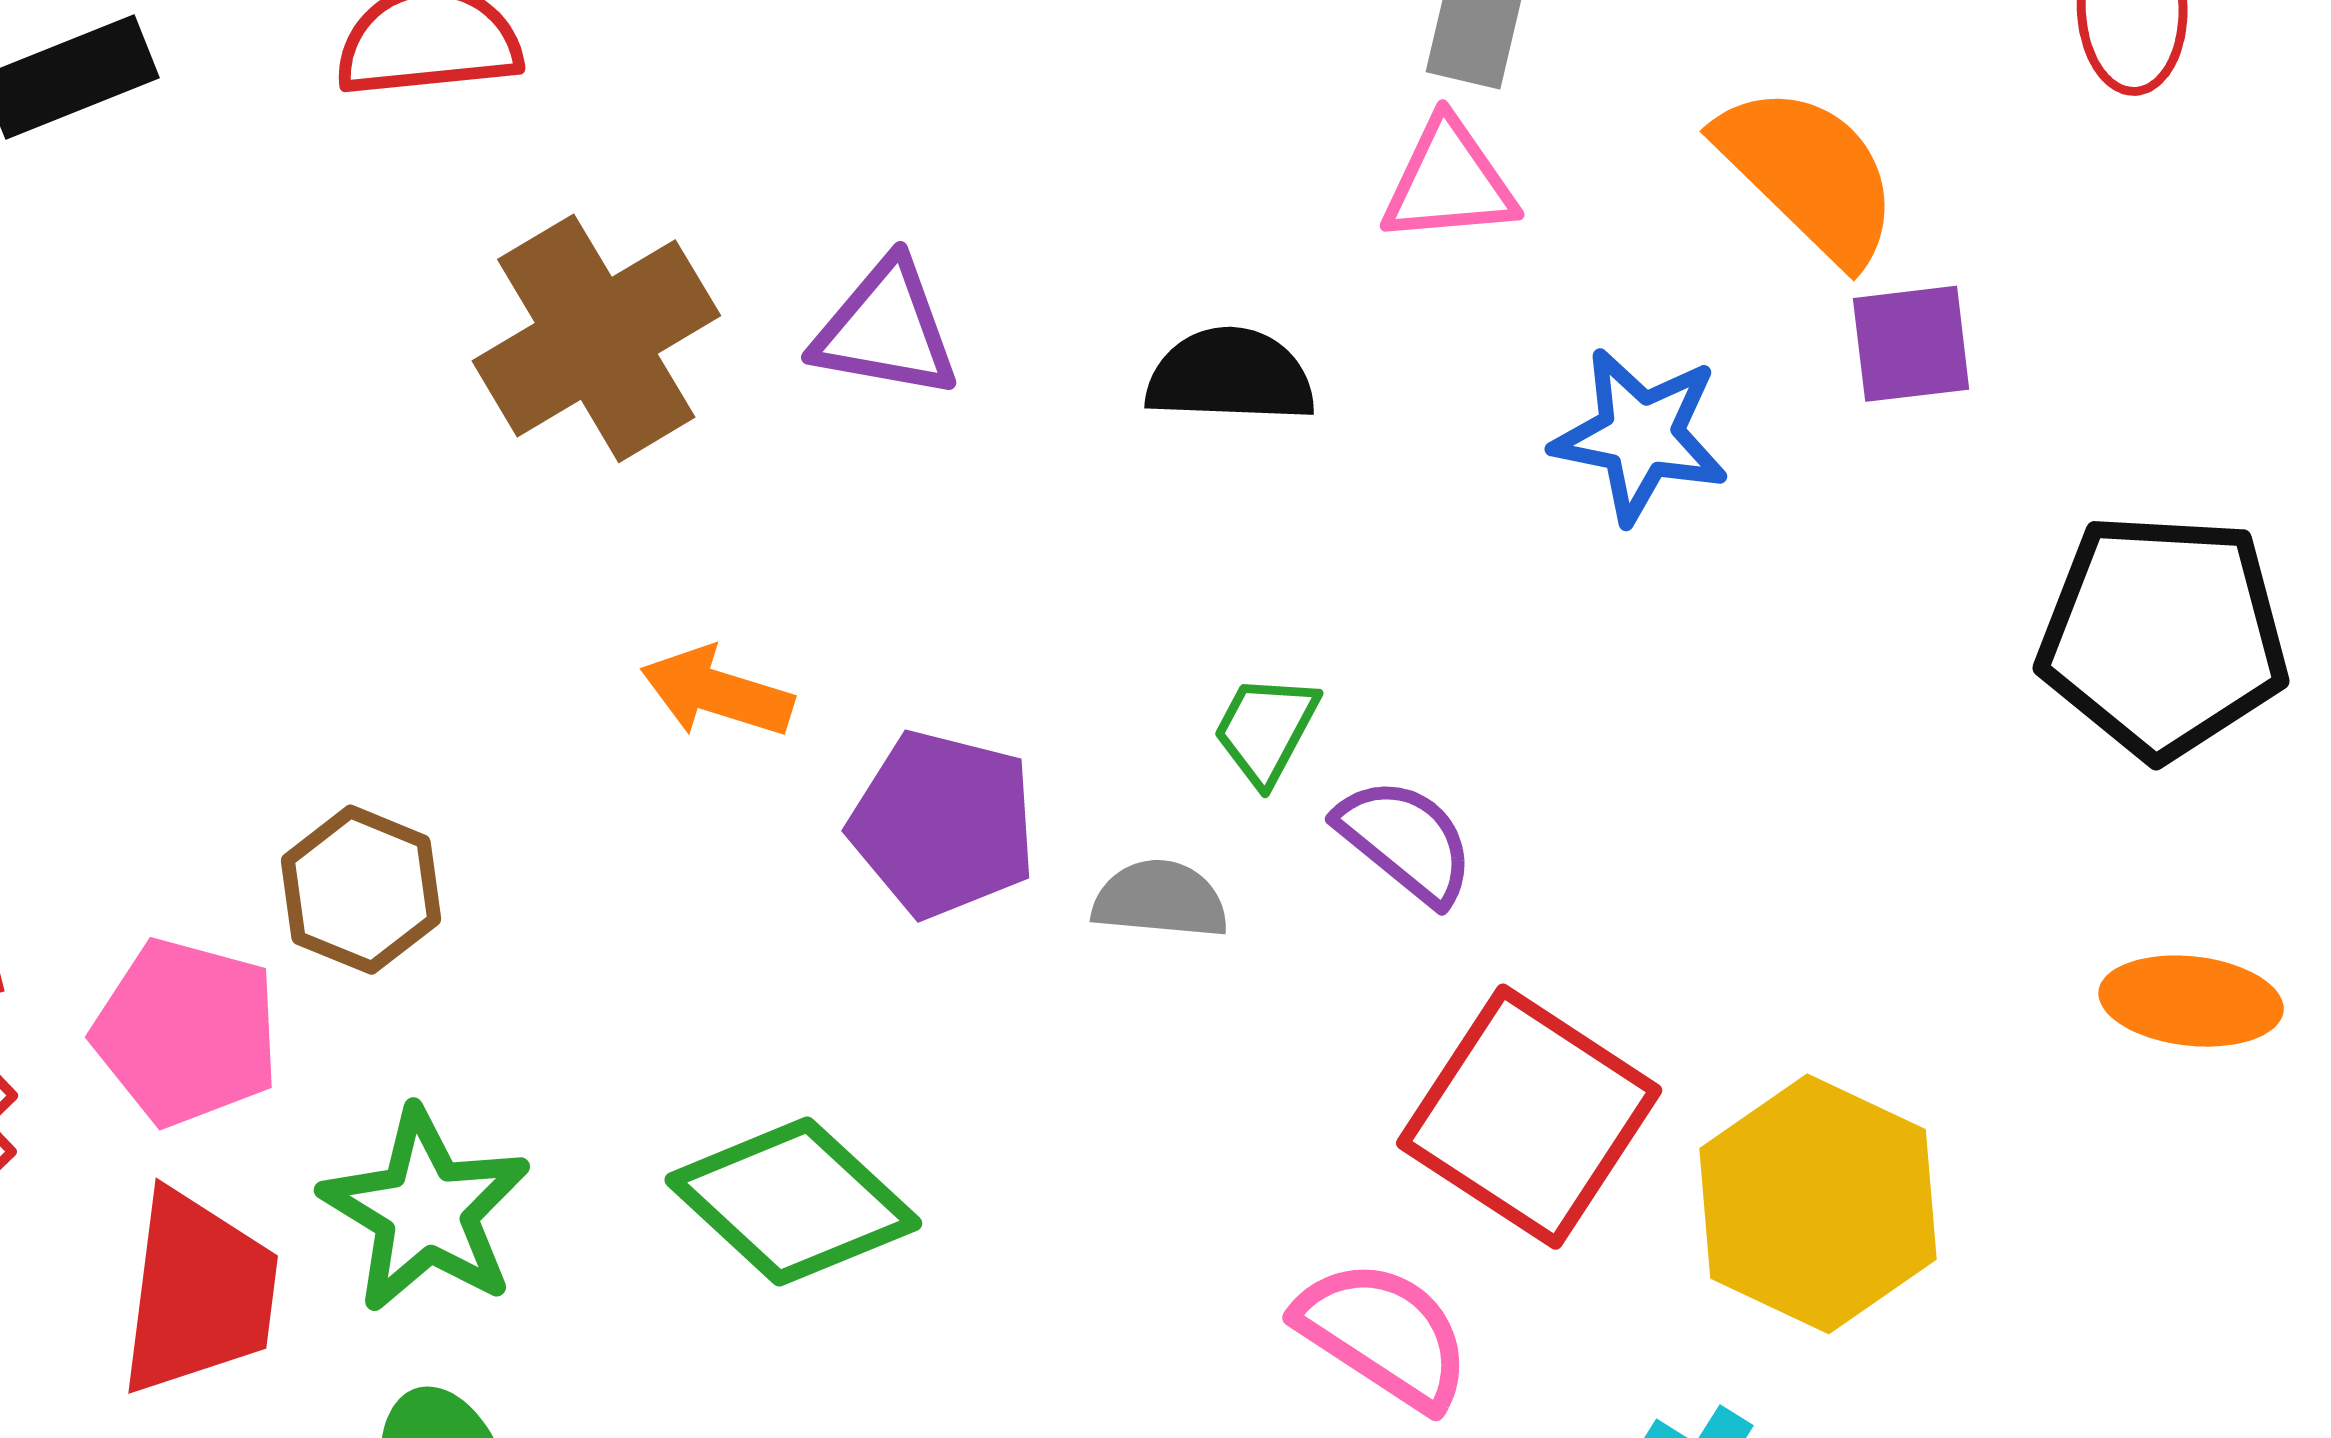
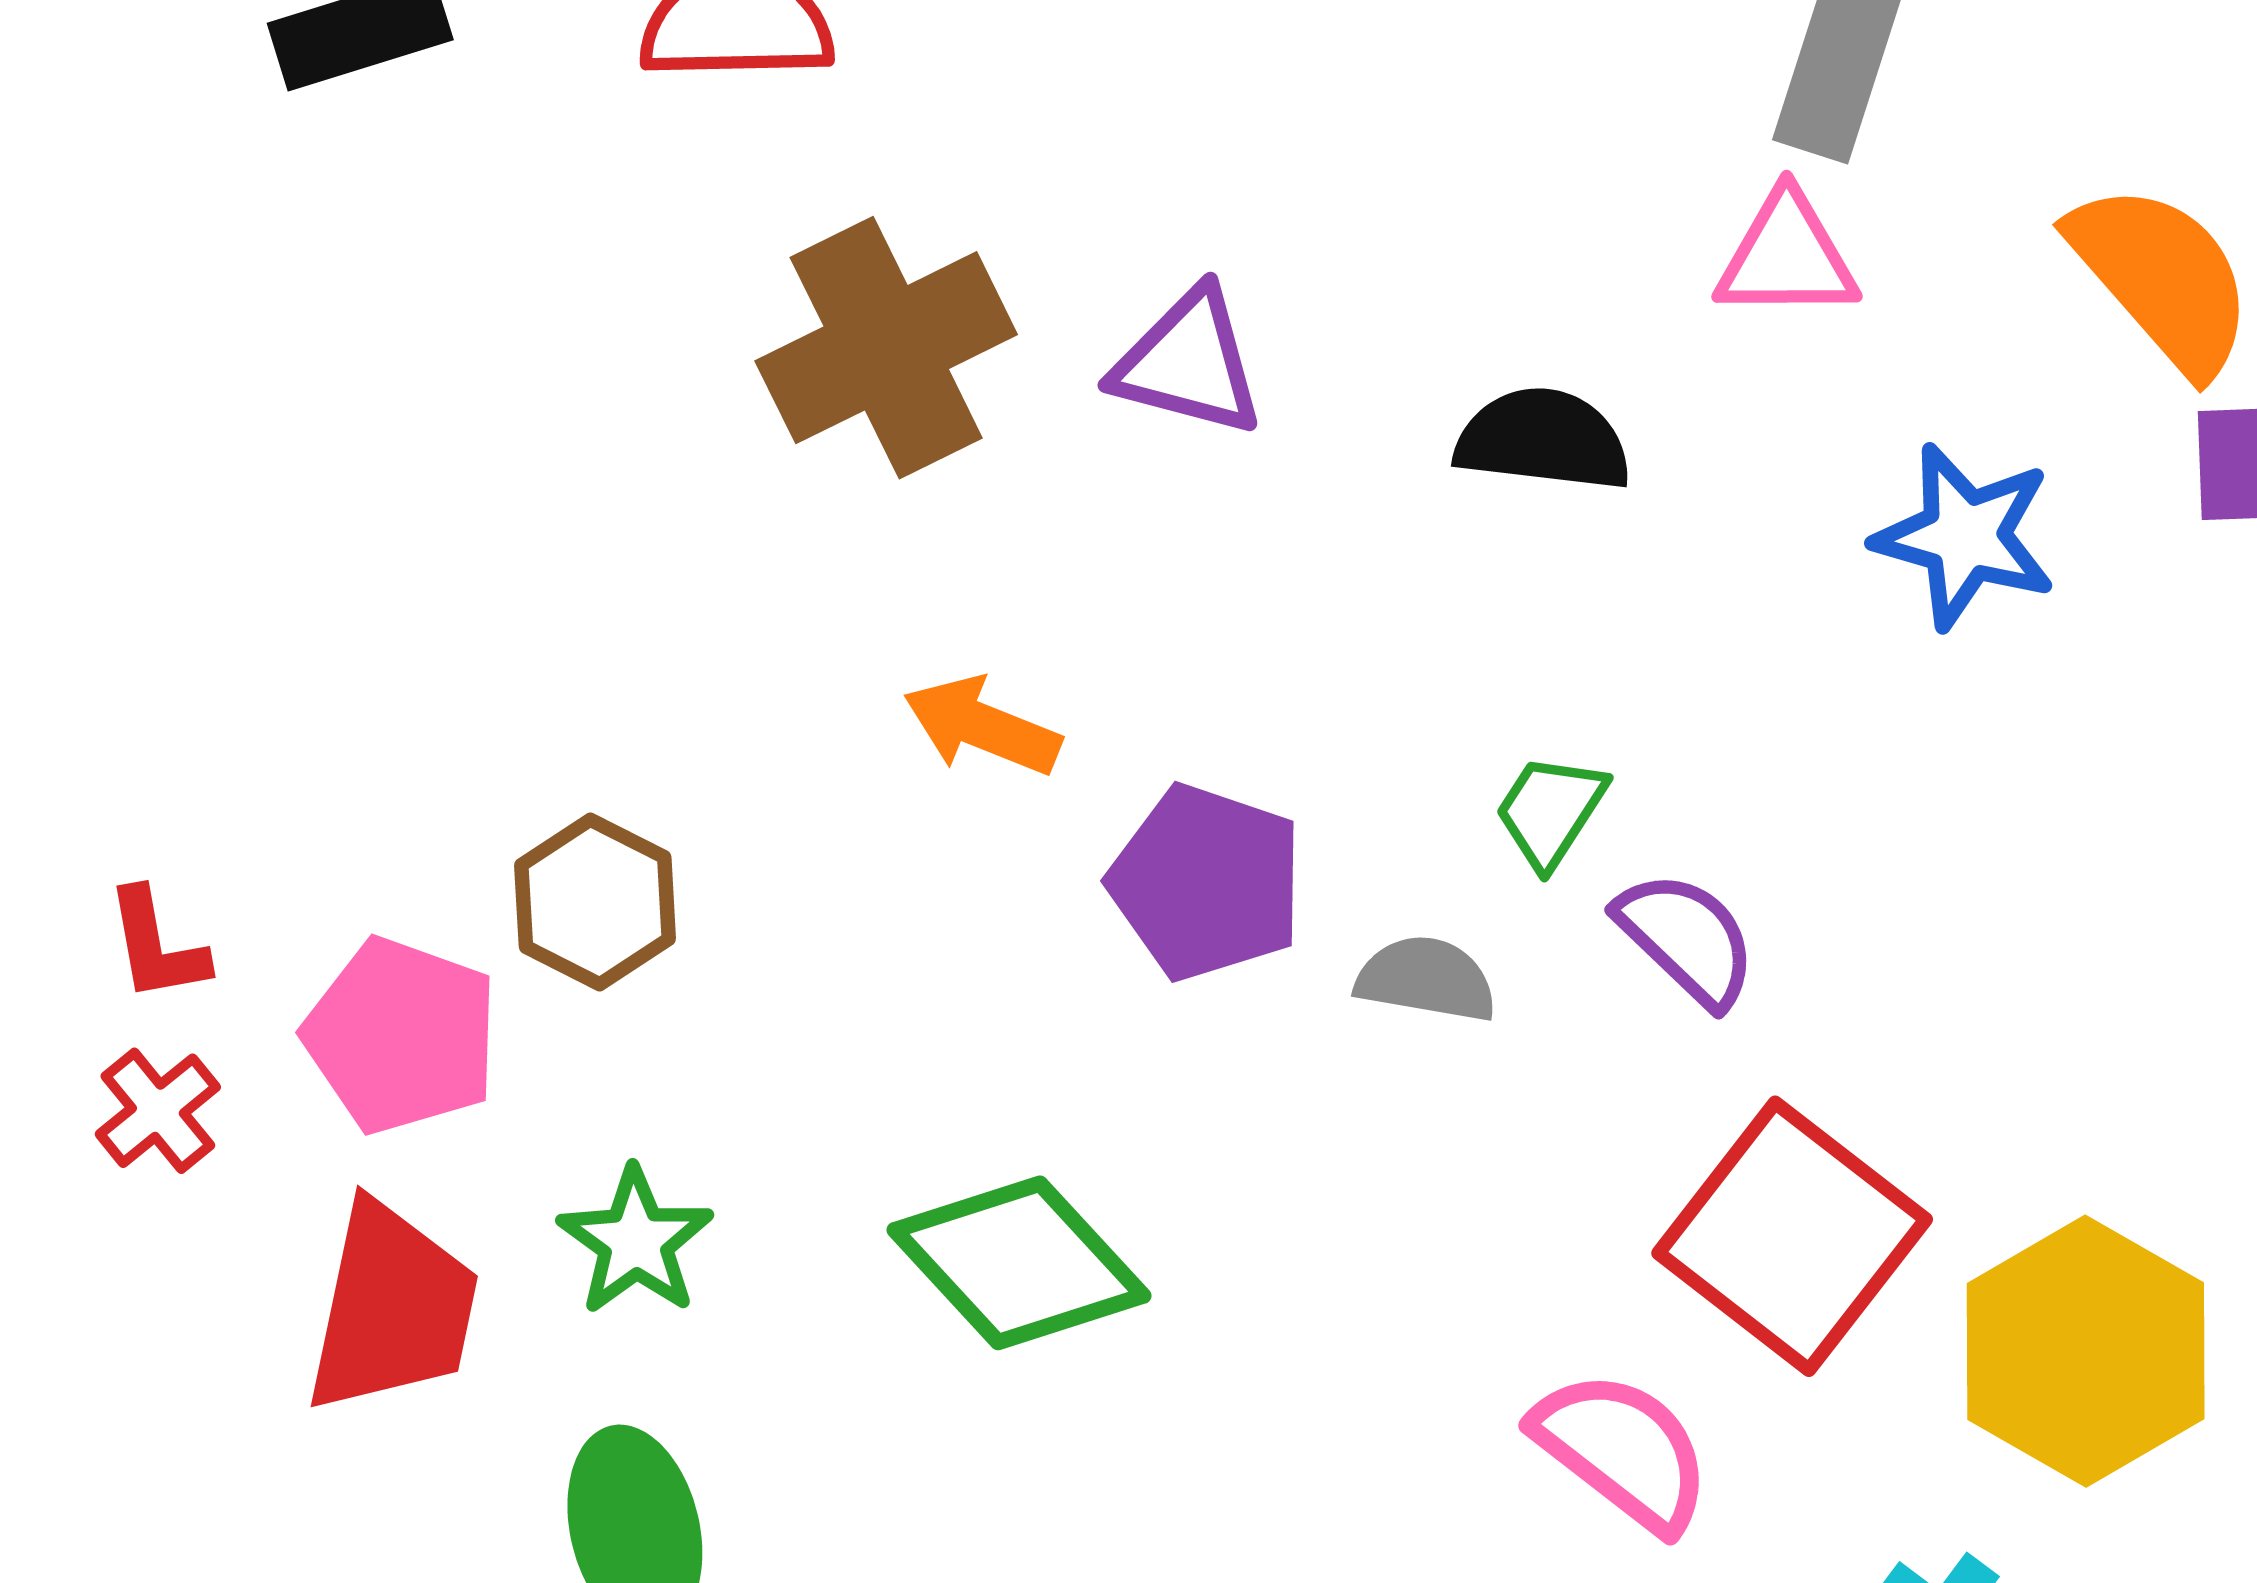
green star: (426, 1210) -> (636, 1241), size x0.7

